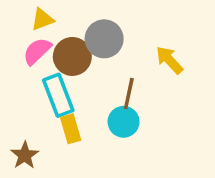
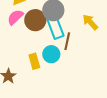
cyan rectangle: (58, 95) -> (55, 27), moved
cyan circle: (124, 122) -> (51, 54), moved

